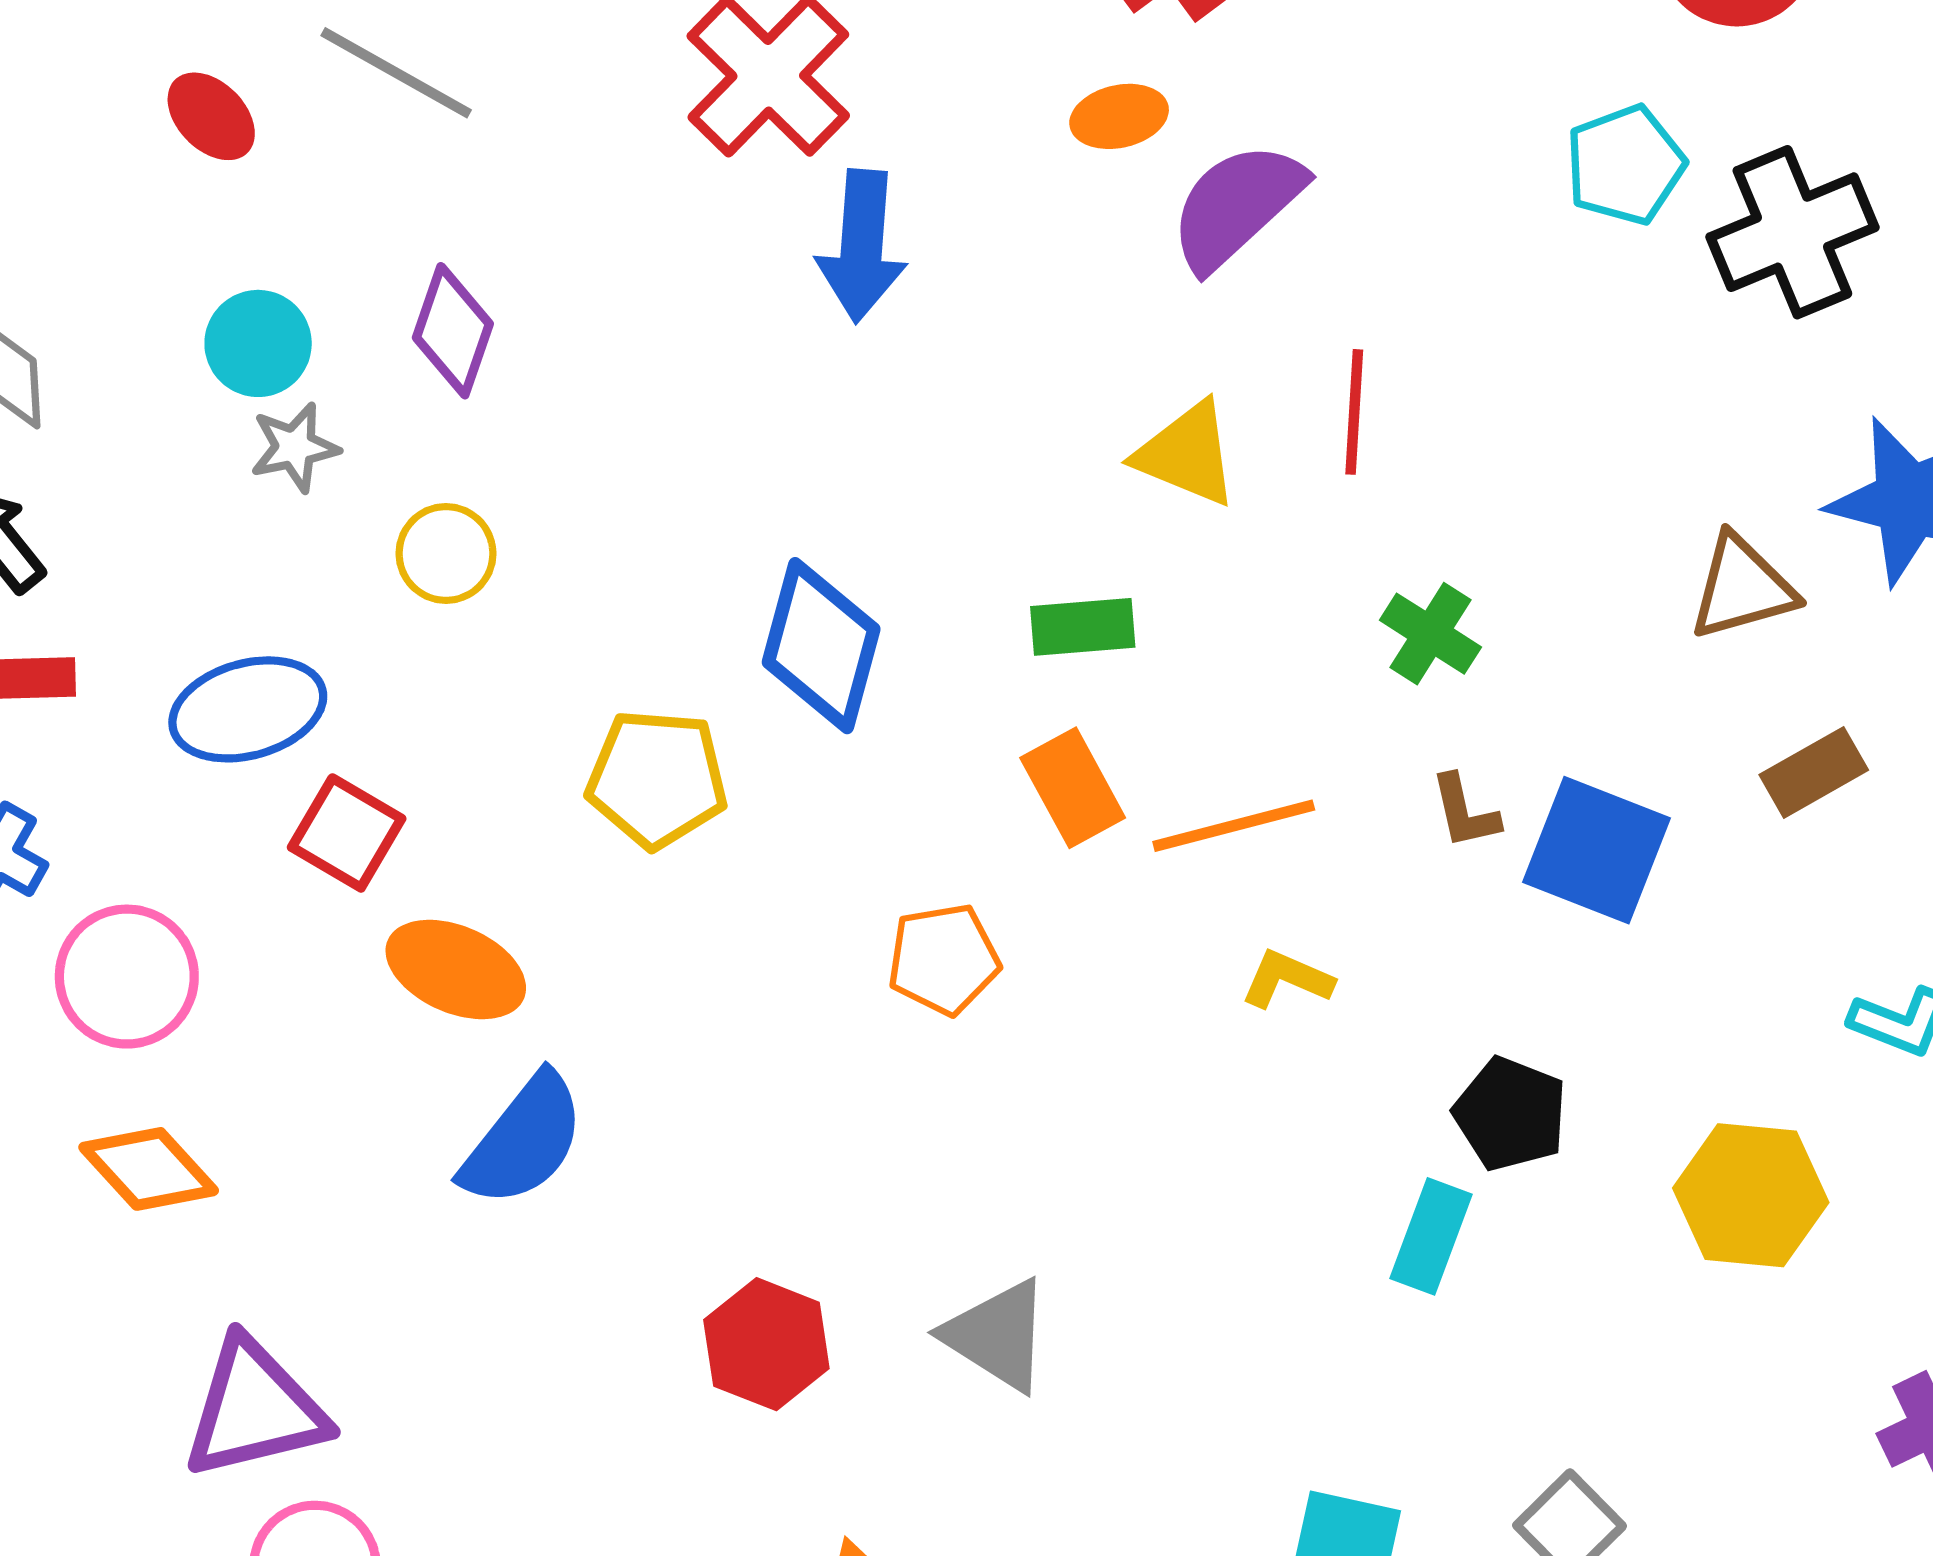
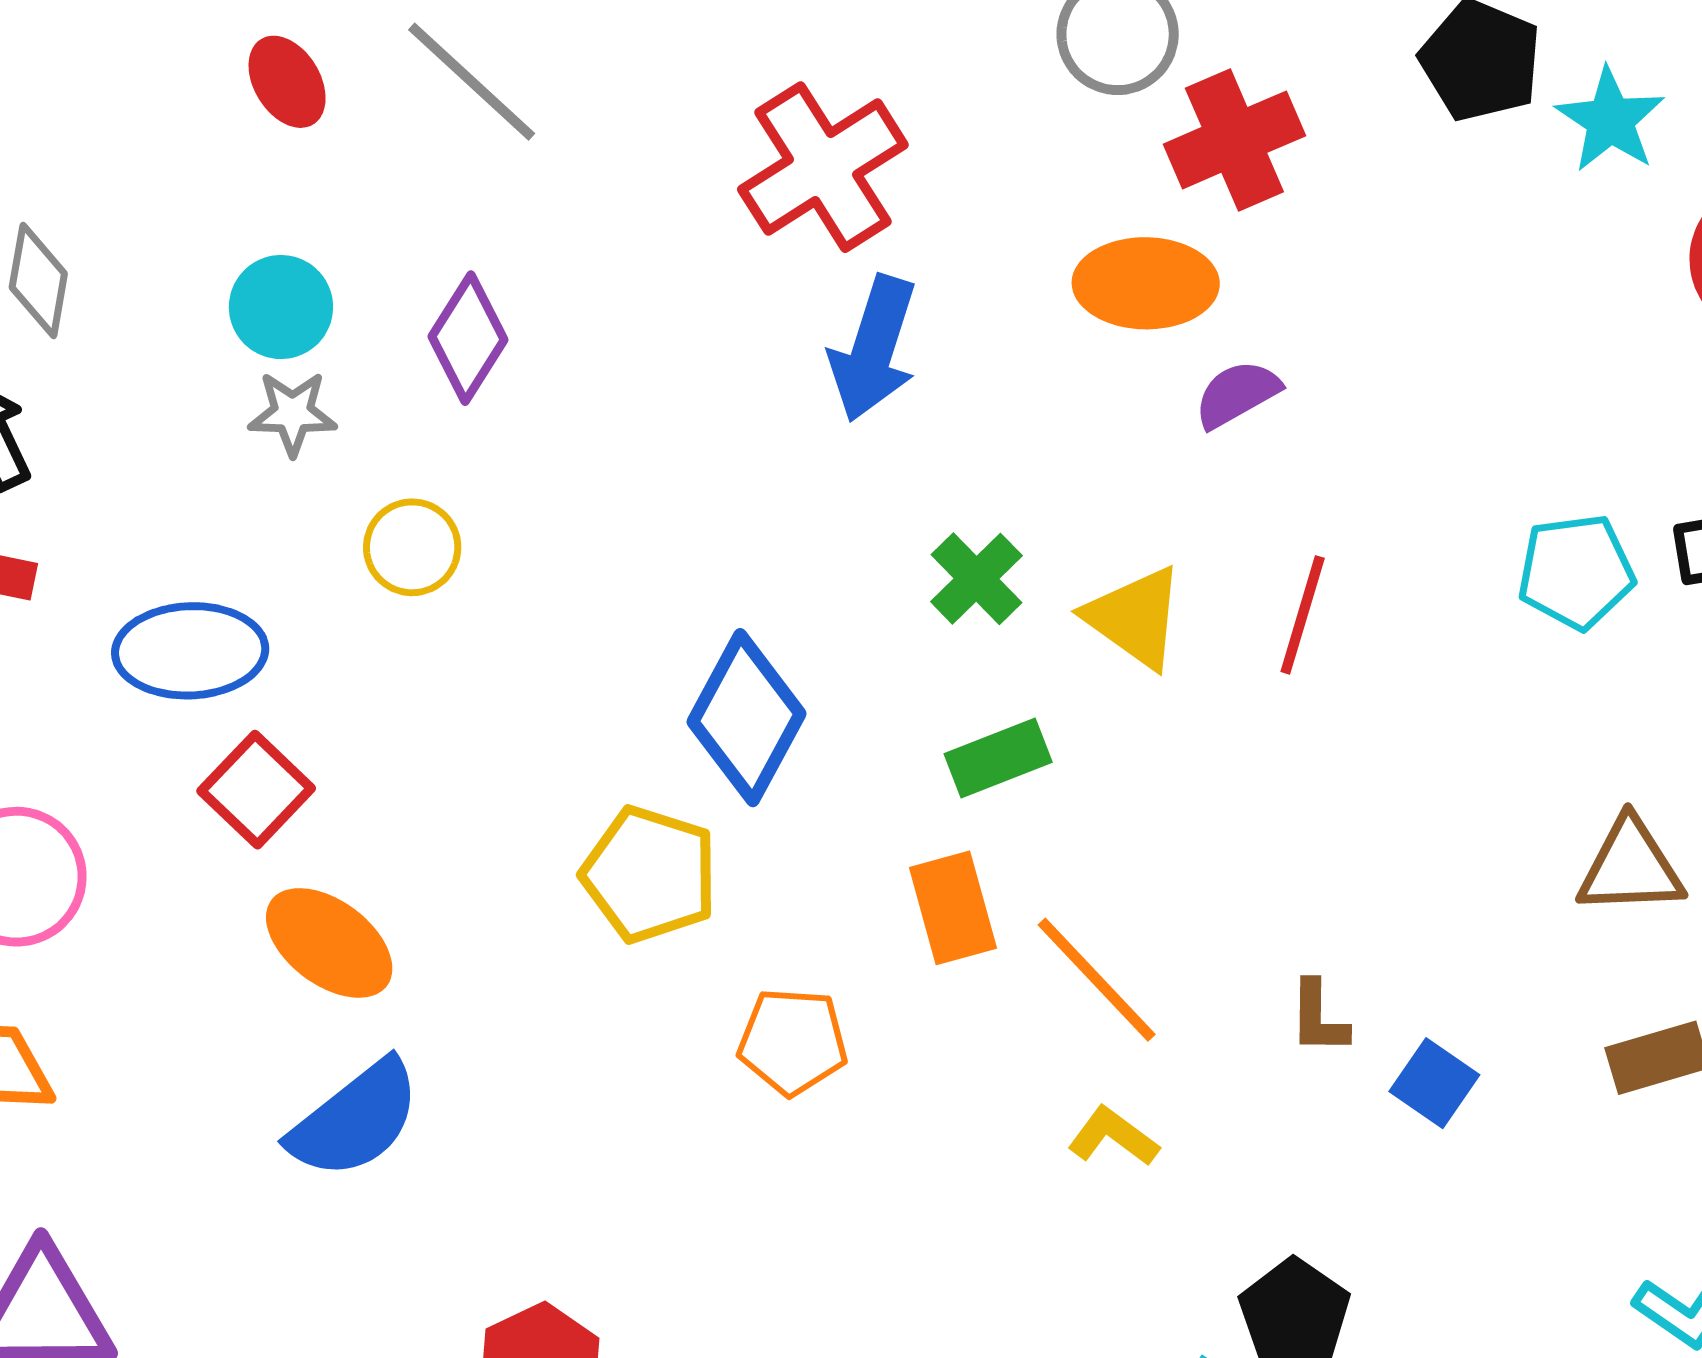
orange ellipse: (1119, 116) -> (1146, 283), size x1.5
cyan pentagon: (1625, 165) -> (1576, 572), moved
purple semicircle: (1237, 206) -> (1237, 394), size x0.6
green rectangle: (1083, 627) -> (998, 758), turned -30
green cross: (1430, 634) -> (976, 579), moved
yellow pentagon: (657, 779) -> (650, 874), moved
orange line: (1234, 826) -> (1097, 980), turned 48
blue square: (1596, 850) -> (1434, 1083), size x0.6

